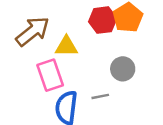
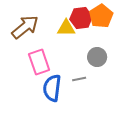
yellow triangle: (66, 46) -> (66, 28), moved

